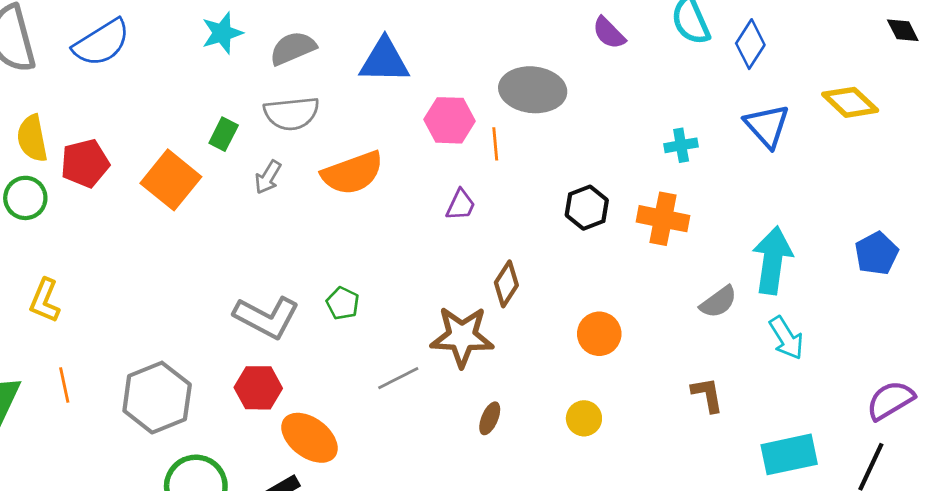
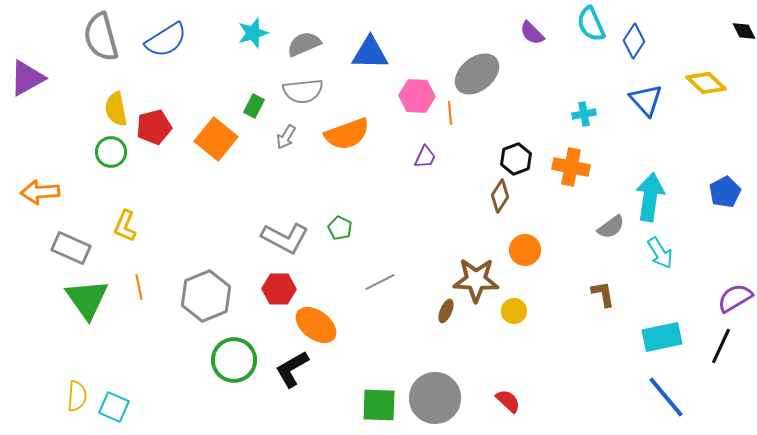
gray ellipse: (533, 90) -> (477, 74), turned -45
brown diamond: (506, 284) -> (500, 196), moved
brown star: (462, 337) -> (476, 280), moved

